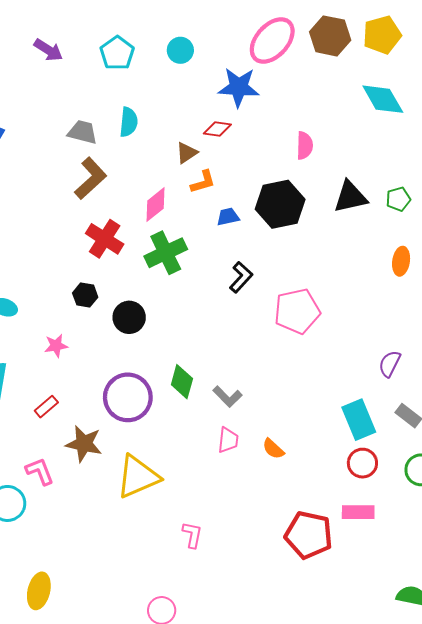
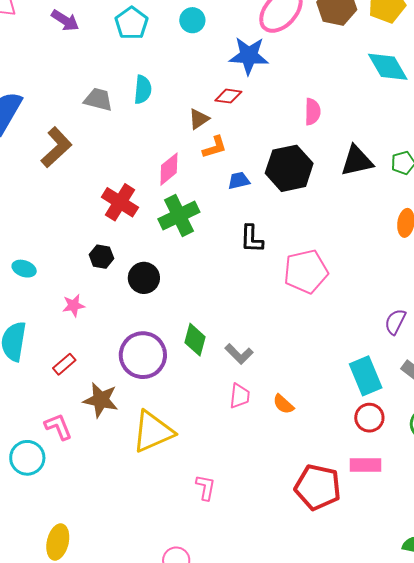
brown L-shape: (91, 178) -> (56, 147), moved
black L-shape: (241, 277) -> (252, 239), turned 140

